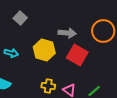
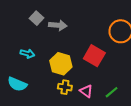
gray arrow: (67, 33) -> (58, 25), moved
yellow hexagon: (44, 50) -> (61, 64), moved

